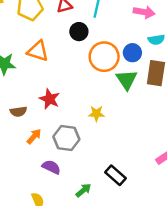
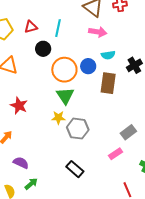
green triangle: (127, 80) -> (65, 96), moved
gray hexagon: (66, 138) -> (78, 129), moved
green arrow: (83, 190) -> (31, 184), moved

